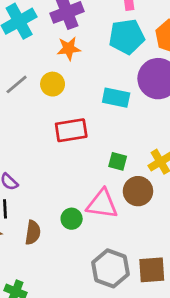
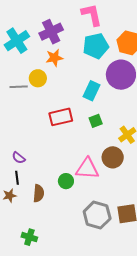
gray line: (17, 84) -> (19, 87), turned 42
yellow circle: (53, 84) -> (38, 78), moved
cyan rectangle: (116, 98) -> (91, 91), turned -72
green square: (118, 161) -> (96, 121), moved, turned -32

